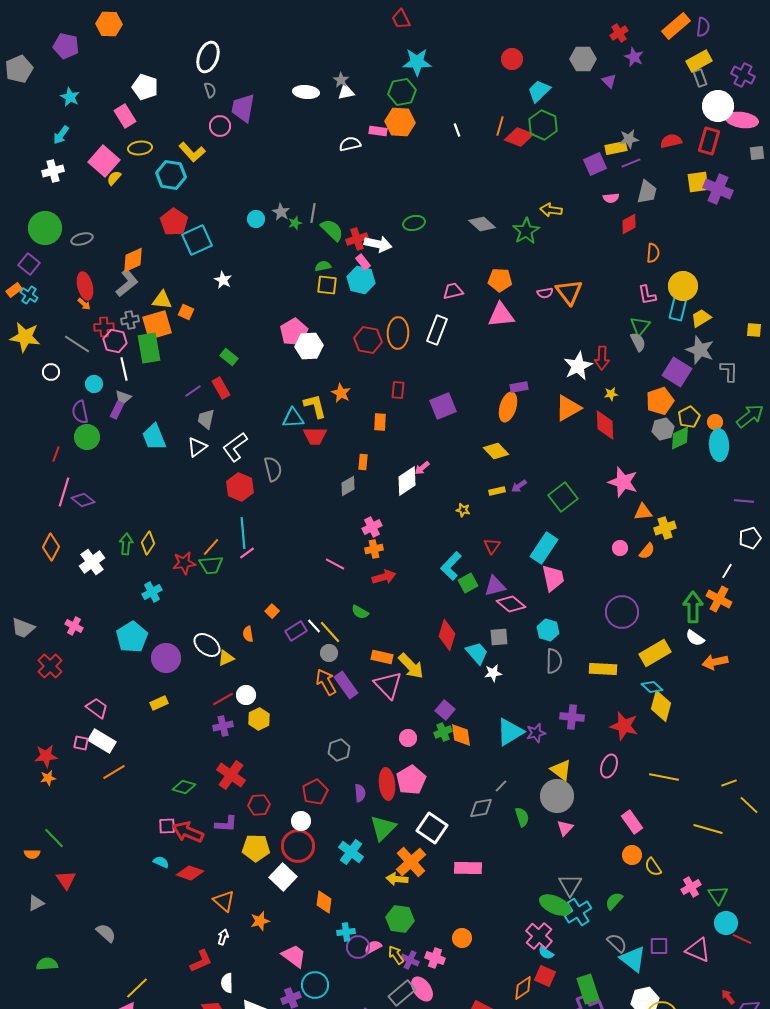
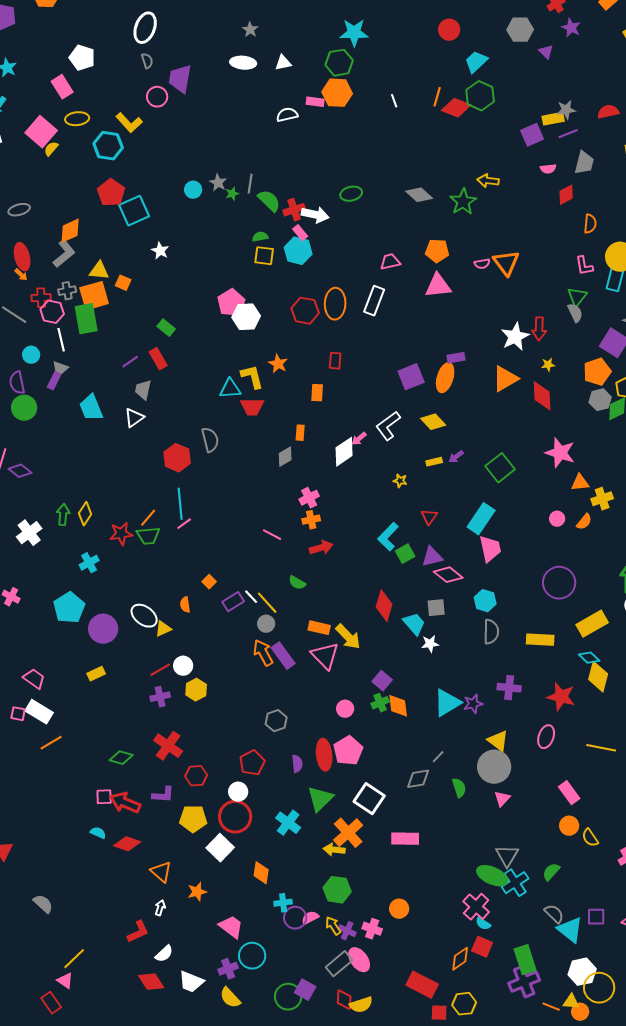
gray star: (341, 80) -> (250, 30), moved
purple square: (443, 406) -> (411, 377), moved
white L-shape: (235, 447) -> (388, 426), moved
white semicircle: (227, 983) -> (164, 954), turned -132

